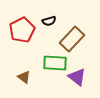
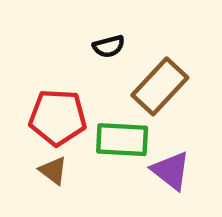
red pentagon: (22, 30) -> (58, 117), moved, turned 30

